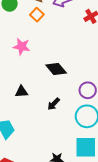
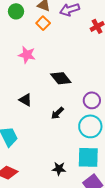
black triangle: (21, 92) -> (25, 100), turned 32

